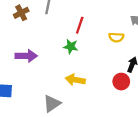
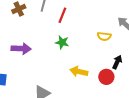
red line: (80, 25) -> (62, 15), moved
yellow arrow: (75, 80) -> (79, 72), moved

